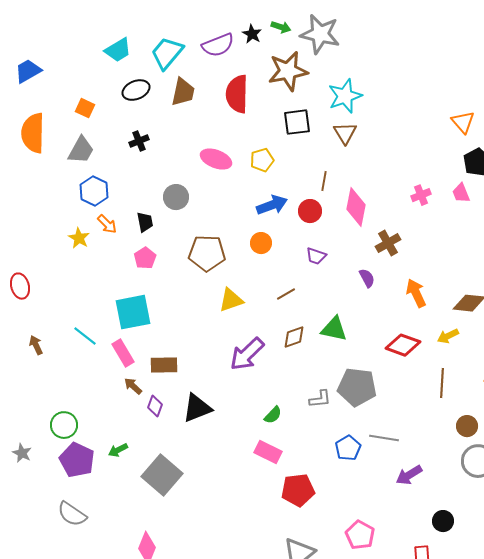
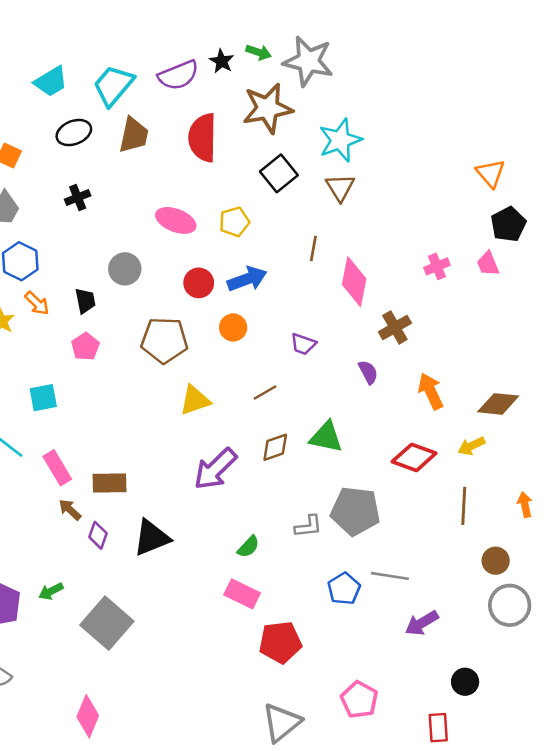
black square: (297, 122) -> (279, 173), turned -32
red circle: (310, 211) -> (199, 283), moved
cyan square: (133, 312) -> (43, 398), moved, size x0.6

